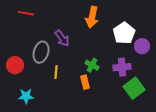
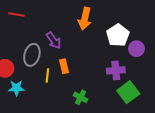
green cross: (92, 65) -> (81, 97), moved
orange rectangle: (85, 82) -> (64, 66), moved
cyan star: (26, 96) -> (16, 88), moved

